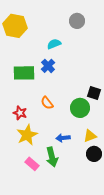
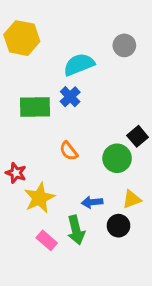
gray circle: (77, 21) -> (124, 45), moved
cyan semicircle: (54, 44) -> (79, 64), size x1.5
black square: (94, 93) -> (138, 136), turned 32
red star: (20, 113) -> (16, 173), moved
black circle: (94, 154) -> (118, 226), moved

